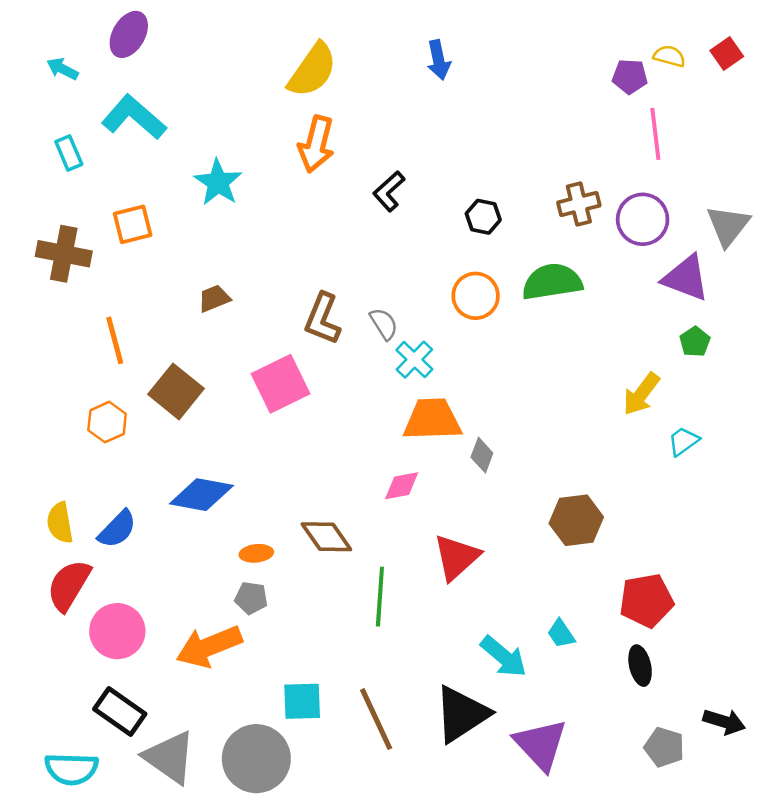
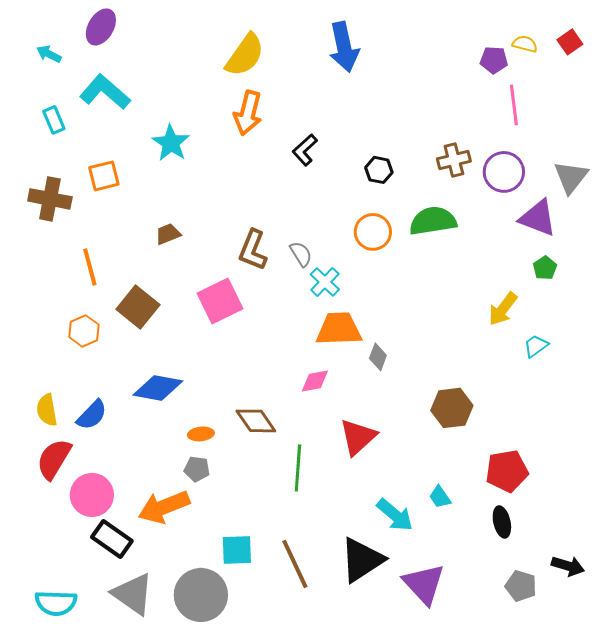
blue arrow: (439, 60) -> (344, 47), size x1.6
black rectangle: (120, 711) -> (112, 539), moved

